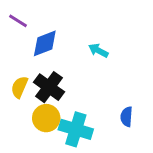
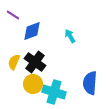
cyan arrow: (98, 50) -> (70, 36), turned 32
blue semicircle: (127, 117) -> (90, 83), size x1.6

